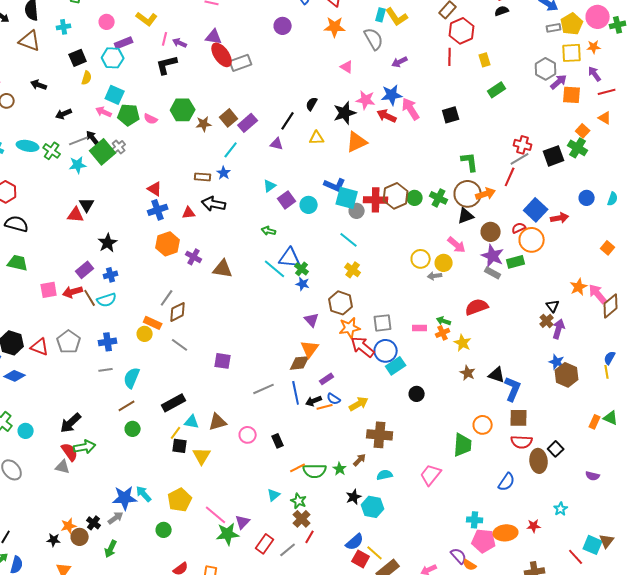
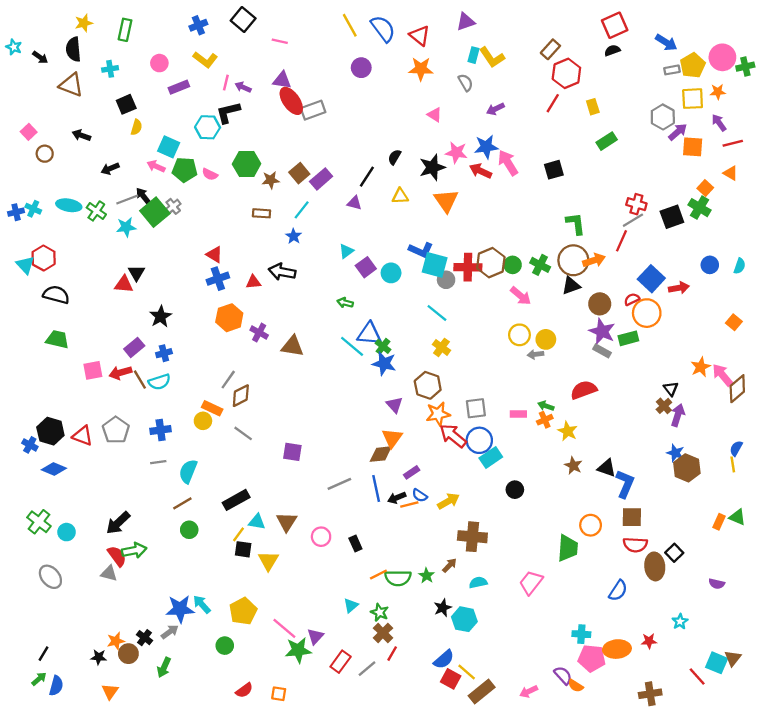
gray semicircle: (374, 39) -> (466, 83), size x0.7
red line: (450, 57) -> (553, 103), turned 30
cyan hexagon: (113, 58) -> (208, 127), moved
orange triangle: (357, 142) -> (446, 201), turned -40
brown rectangle: (203, 177) -> (261, 213), moved
pink arrow: (457, 245) -> (521, 296), moved
blue star: (303, 284) -> (384, 364), size x1.5
brown triangle: (218, 422) -> (287, 522), turned -42

